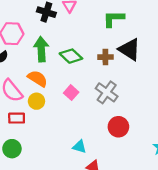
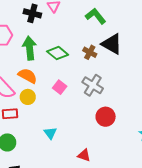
green L-shape: (114, 19) -> (96, 16), turned 55
brown cross: (105, 57) -> (90, 52), turned 32
cyan triangle: (79, 147) -> (50, 133), moved, turned 40

